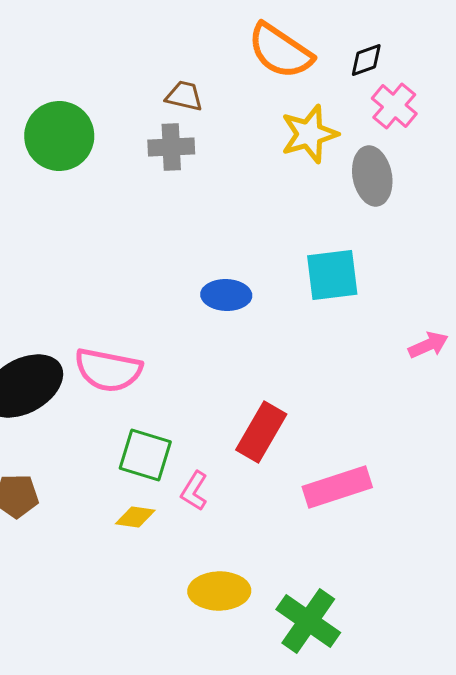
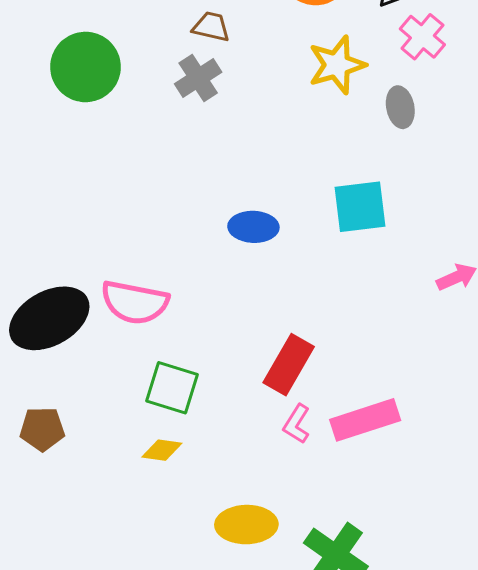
gray cross: (171, 147) -> (198, 78), turned -30
gray ellipse: (372, 176) -> (400, 107), size x0.7
pink L-shape: (194, 491) -> (297, 424), moved

